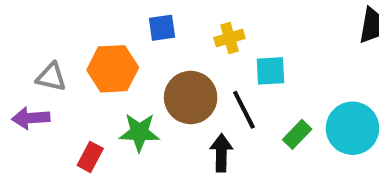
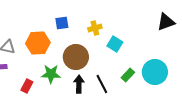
cyan square: (271, 71) -> (115, 44), turned 35
black line: (244, 110) -> (102, 84), moved
black arrow: (221, 153) -> (79, 84), moved

